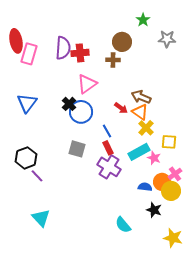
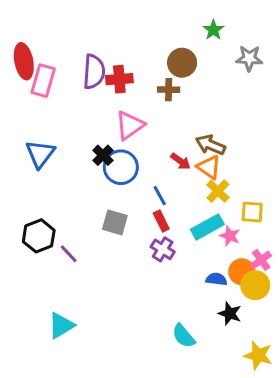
purple cross: (109, 167) -> (163, 249), size x0.7
purple line: (37, 176) -> (69, 254), moved
cyan triangle: (41, 218) -> (61, 325), turned 42

